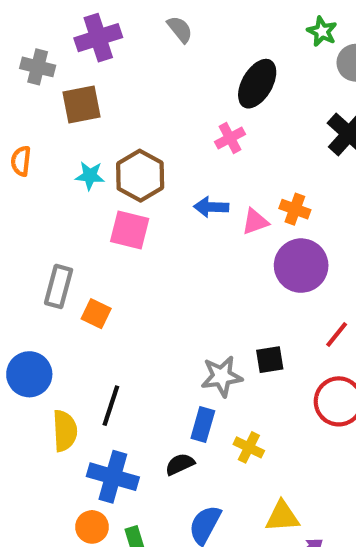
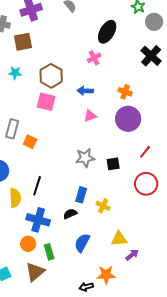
cyan star: (90, 176) -> (15, 73), moved
pink triangle: (255, 222) -> (90, 116), moved
gray star: (222, 376) -> (85, 158), moved

